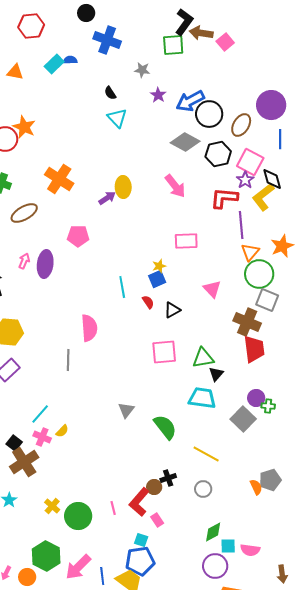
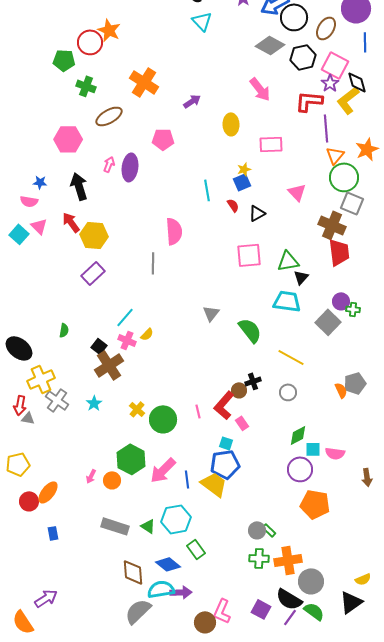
yellow ellipse: (123, 187) -> (231, 124), moved

